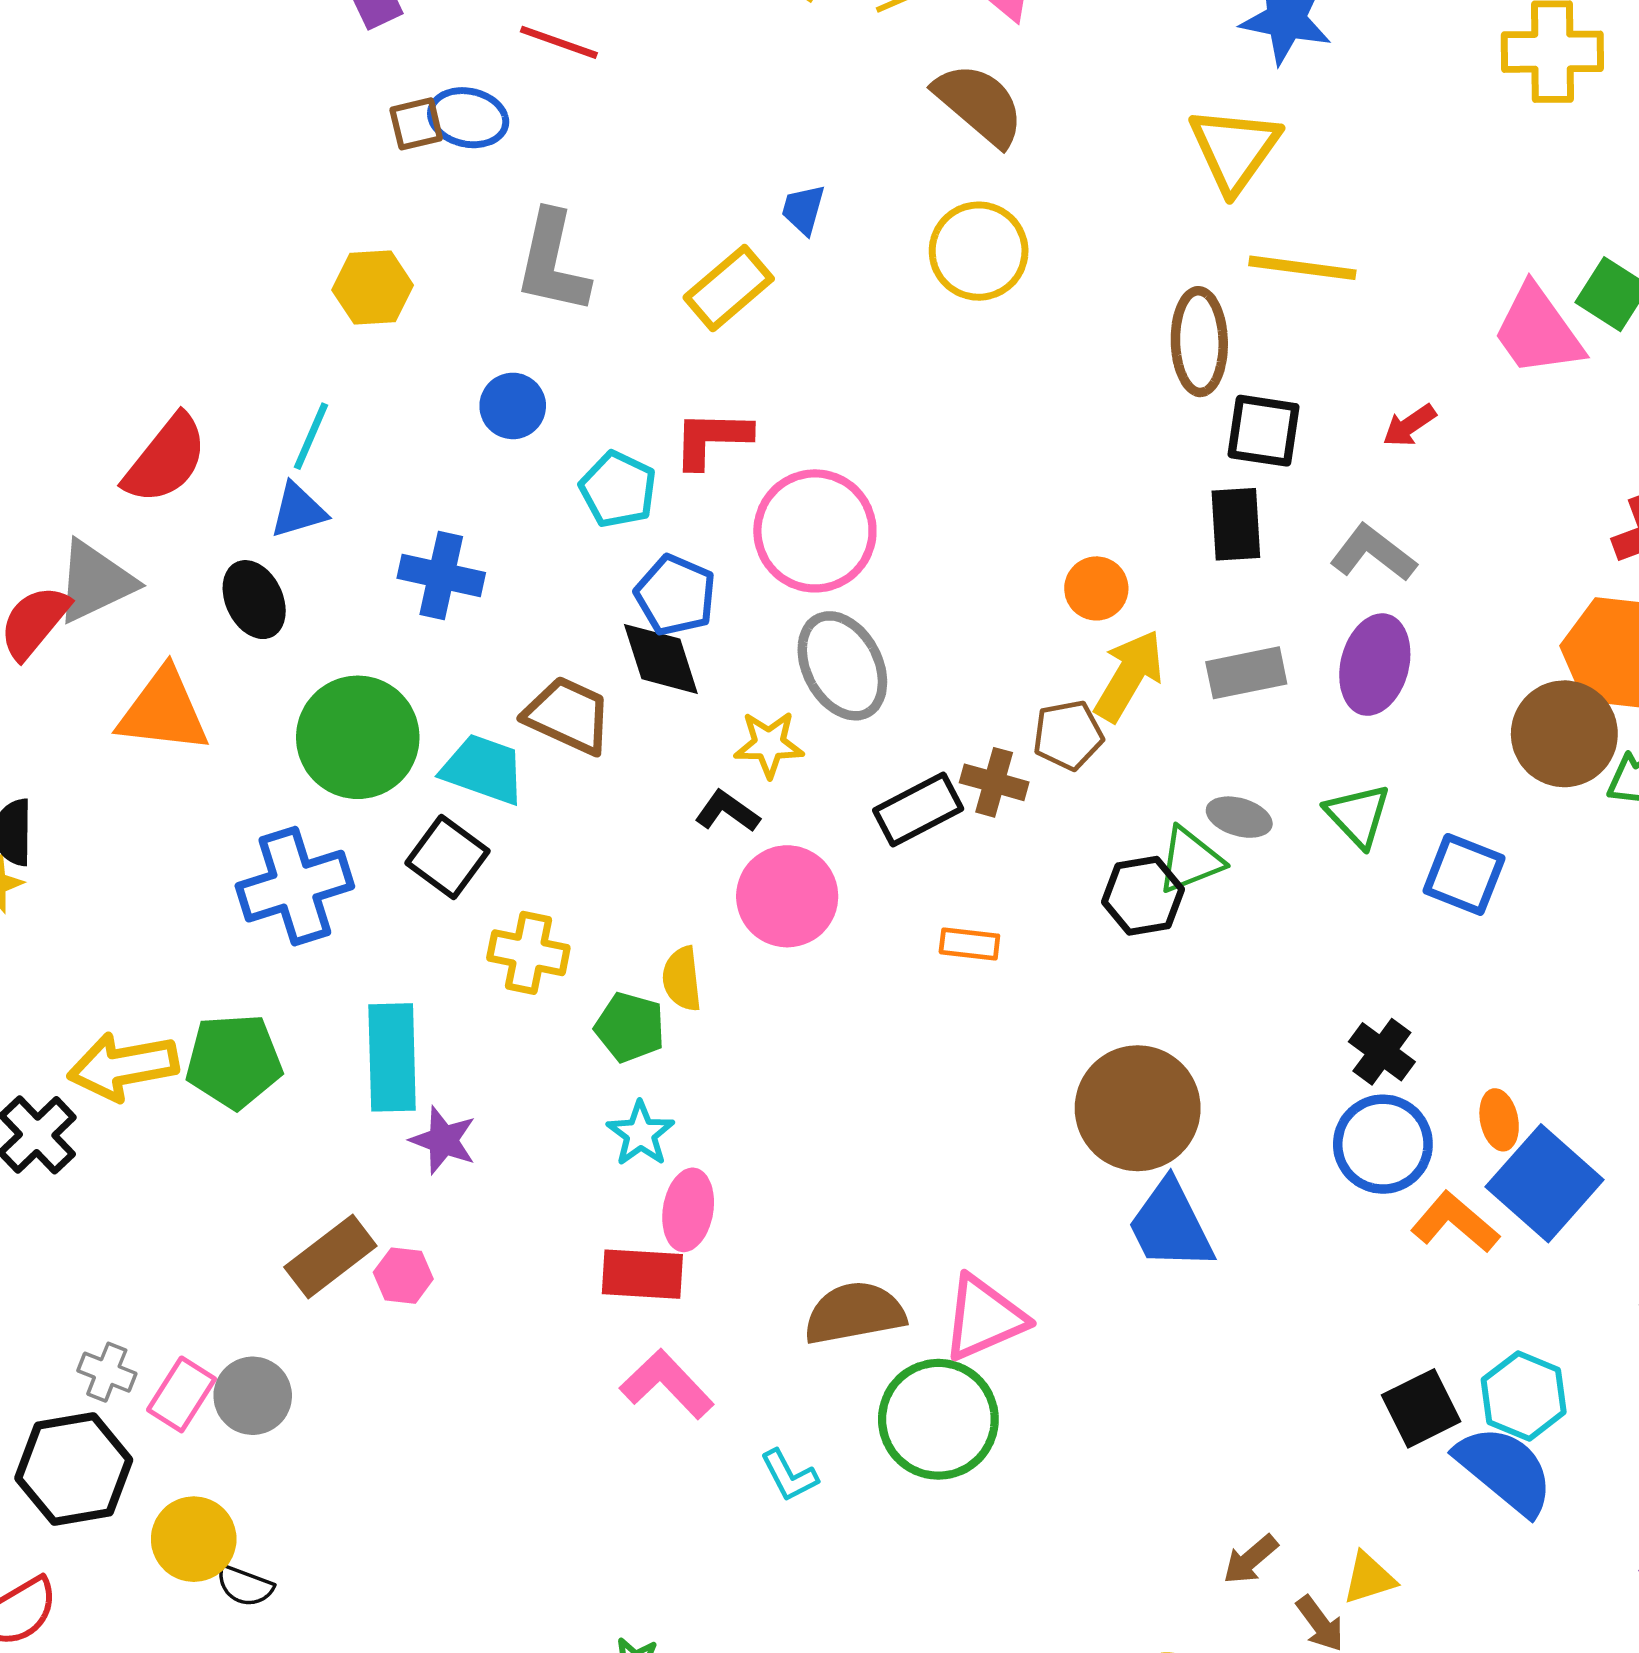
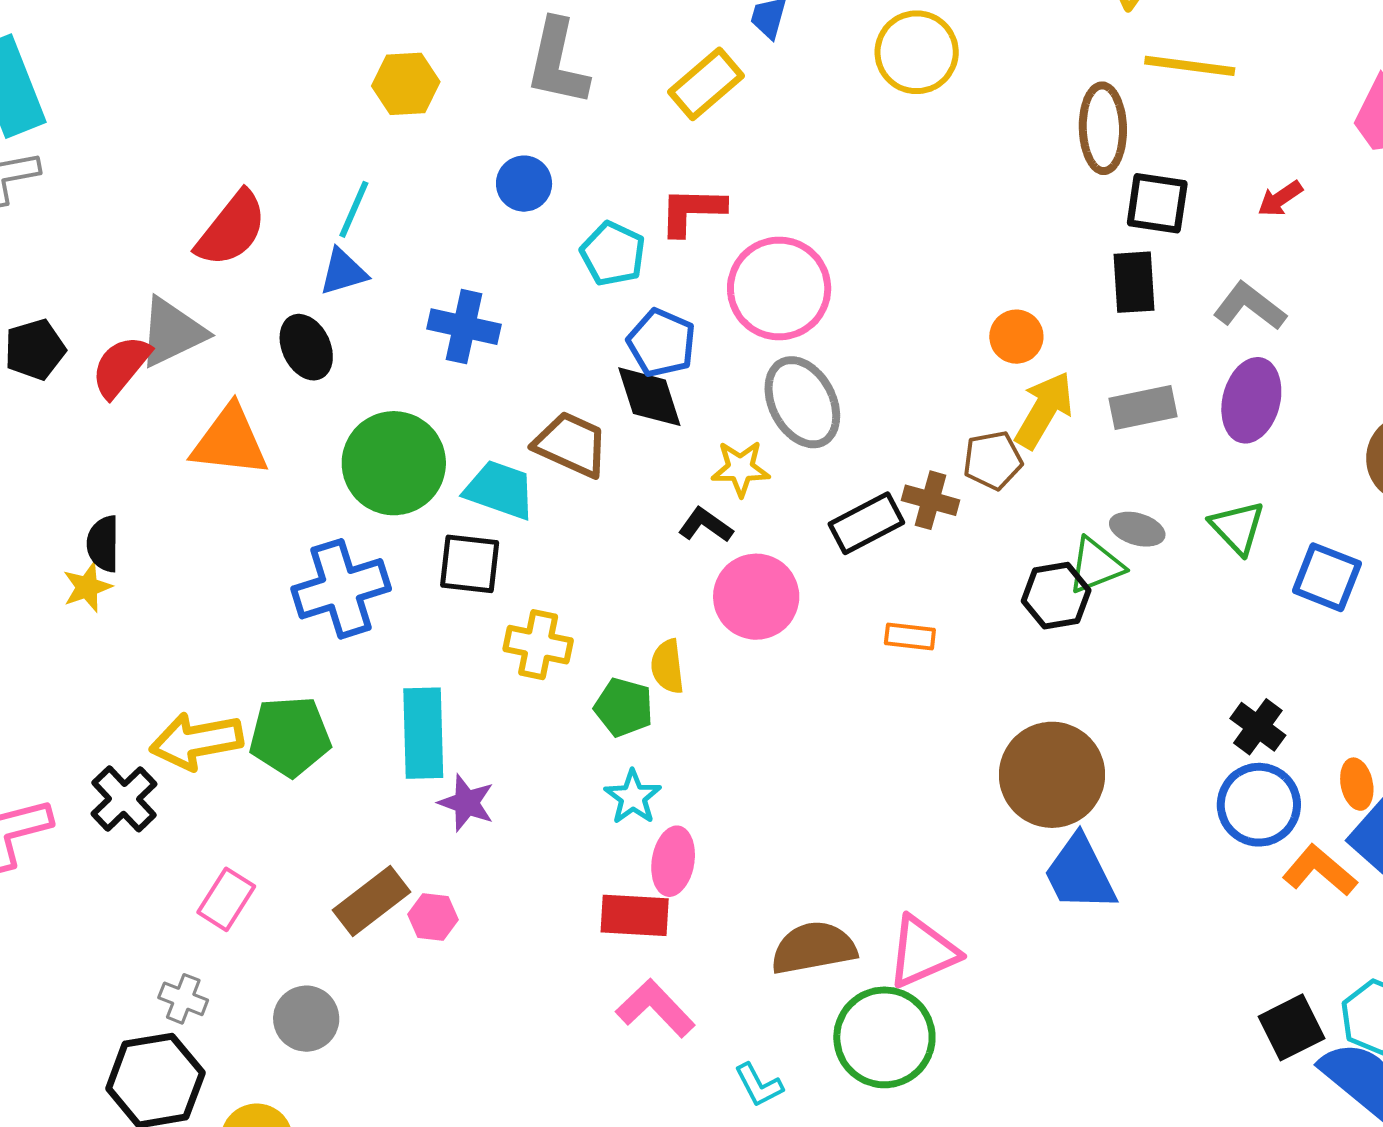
black square: (448, 857) -> (470, 564), turned -30
pink rectangle: (182, 1394) -> (226, 899), moved

